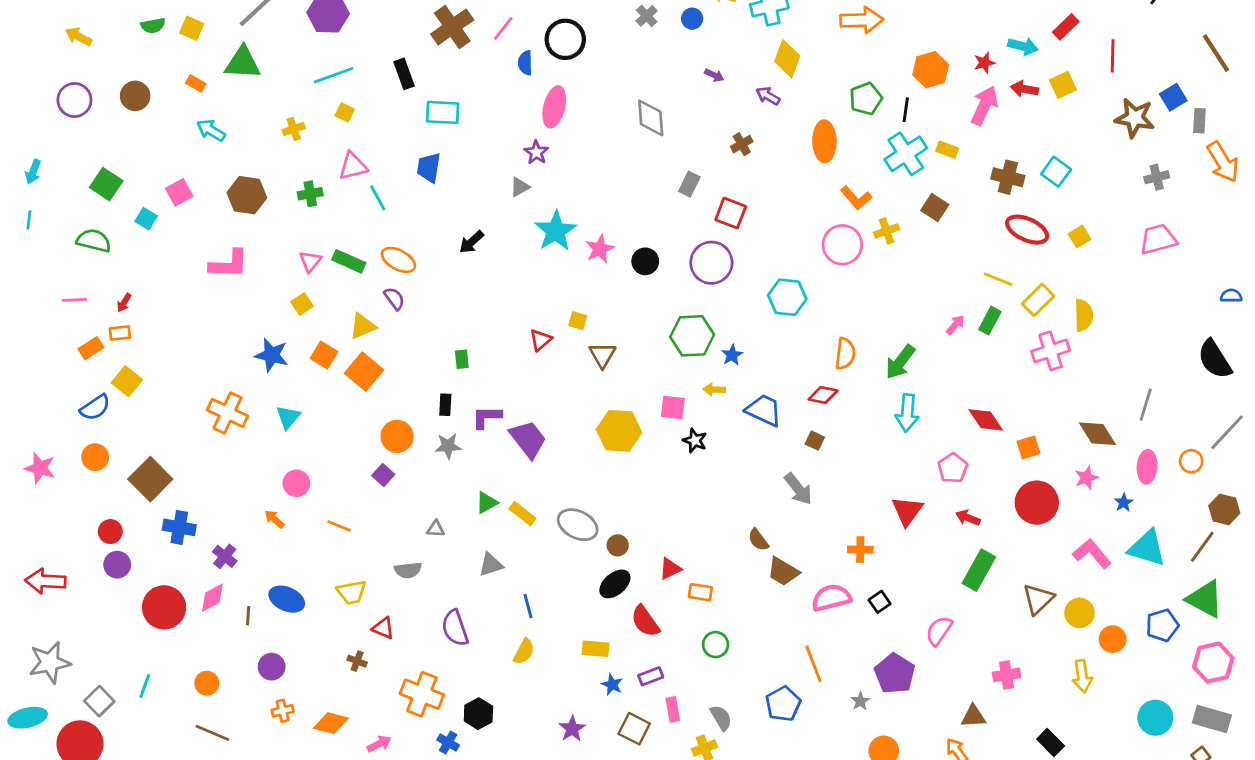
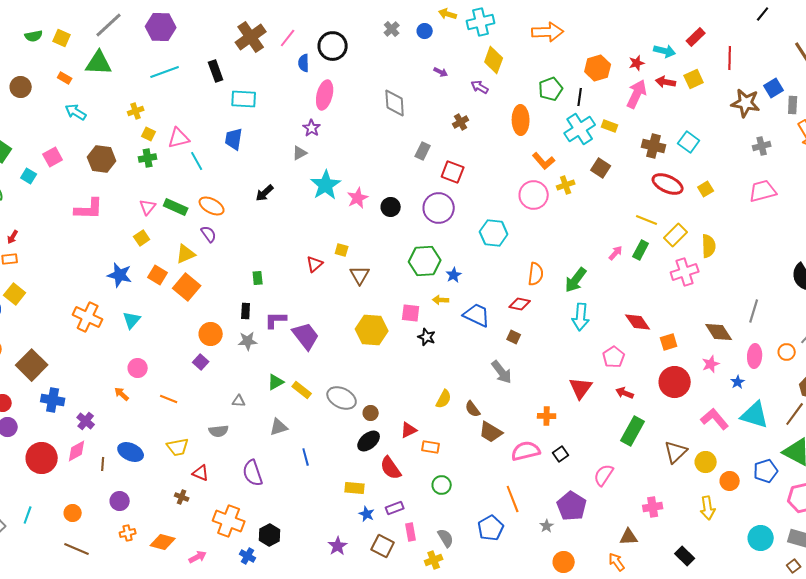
yellow square: (345, 112) -> (149, 134), moved
yellow semicircle: (524, 651) -> (444, 399), moved

